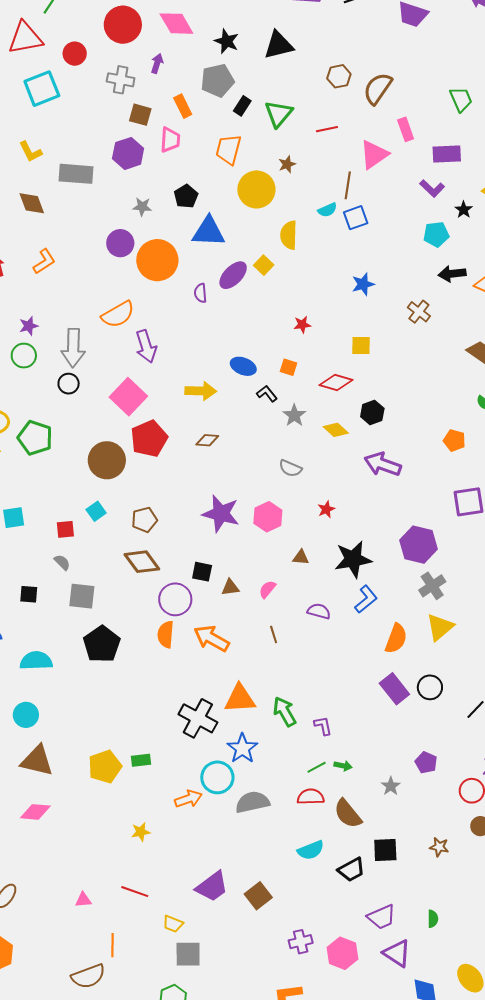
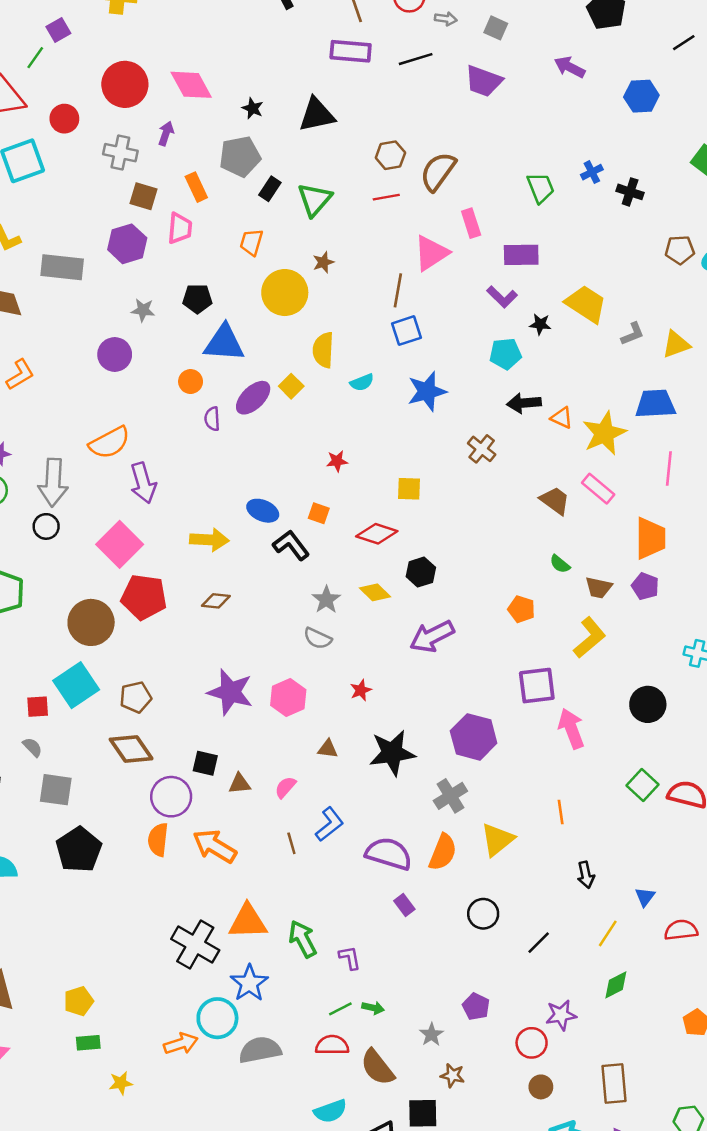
black star: (227, 41) -> (253, 108), size x0.7
red line: (327, 129) -> (386, 197), moved
orange trapezoid: (228, 149) -> (251, 242), size x0.7
black pentagon: (186, 196) -> (197, 299), turned 30
cyan semicircle: (327, 210) -> (362, 382), moved
black star: (464, 210) -> (540, 324), turned -30
orange circle: (157, 260) -> (191, 382), moved, size x0.5
blue star: (363, 284) -> (427, 391), moved, size x1.4
black L-shape: (267, 394) -> (291, 545), size x1.4
gray star: (294, 415) -> (326, 600), moved
red pentagon: (149, 439) -> (144, 597), turned 30
purple arrow: (383, 464) -> (432, 636), turned -48
cyan square: (96, 511) -> (76, 685), size x1.8
gray cross: (432, 586) -> (450, 796), moved
blue L-shape: (366, 599) -> (330, 824), moved
purple semicircle: (319, 611) -> (389, 854), moved, size x1.6
purple rectangle: (394, 689) -> (404, 905), moved, size x0.6
green rectangle: (141, 760) -> (88, 1043), moved
yellow pentagon: (105, 767) -> (79, 1001), size x0.7
brown star: (439, 847) -> (453, 1075), moved

